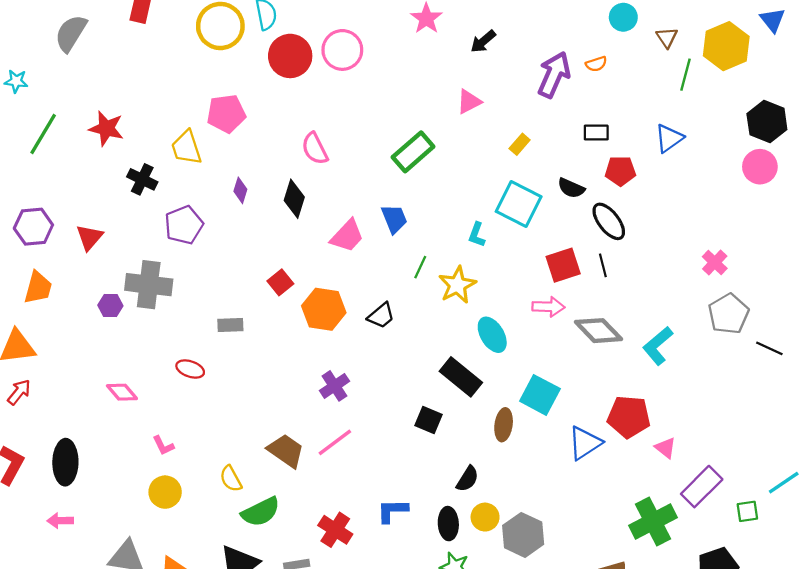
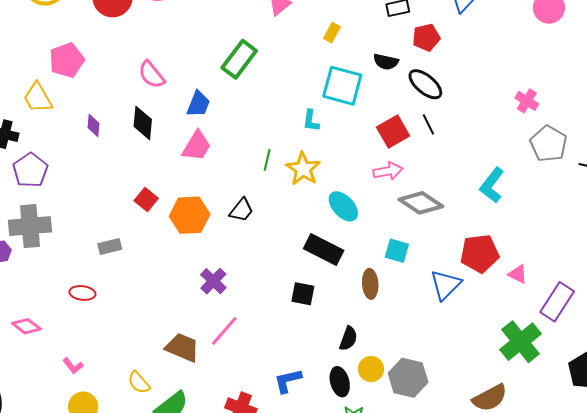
blue trapezoid: (394, 219) -> (198, 104), moved, turned 56
purple pentagon: (184, 225) -> (30, 170), moved
gray diamond: (598, 331) -> (421, 203), moved
cyan square: (540, 395) -> (397, 251), size x0.7

